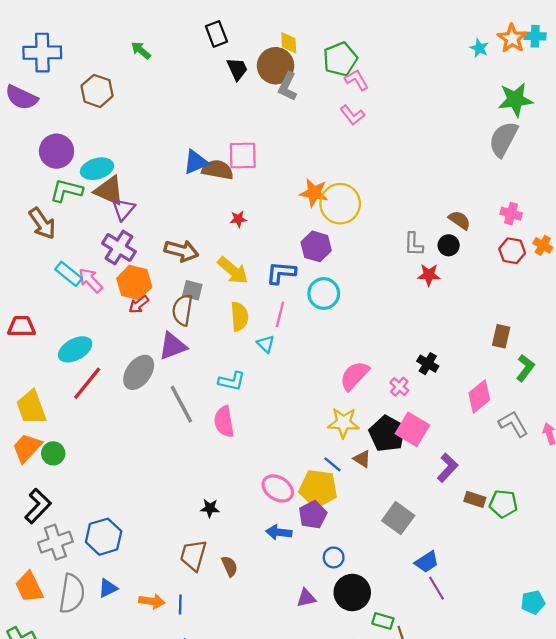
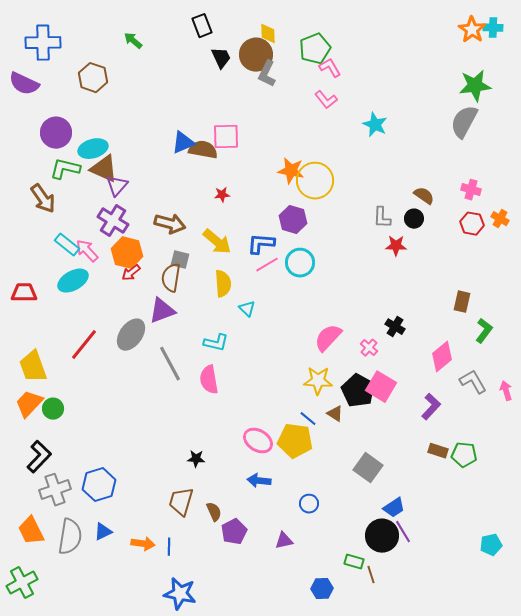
cyan star: (479, 48) -> (375, 125), moved, size x1.4
pink line: (280, 314) -> (267, 265), moved, turned 45
cyan ellipse: (75, 349) -> (73, 281), moved
purple L-shape: (447, 468) -> (431, 407), moved
purple pentagon: (313, 515) -> (234, 532), moved
black circle: (352, 593) -> (382, 536), moved

